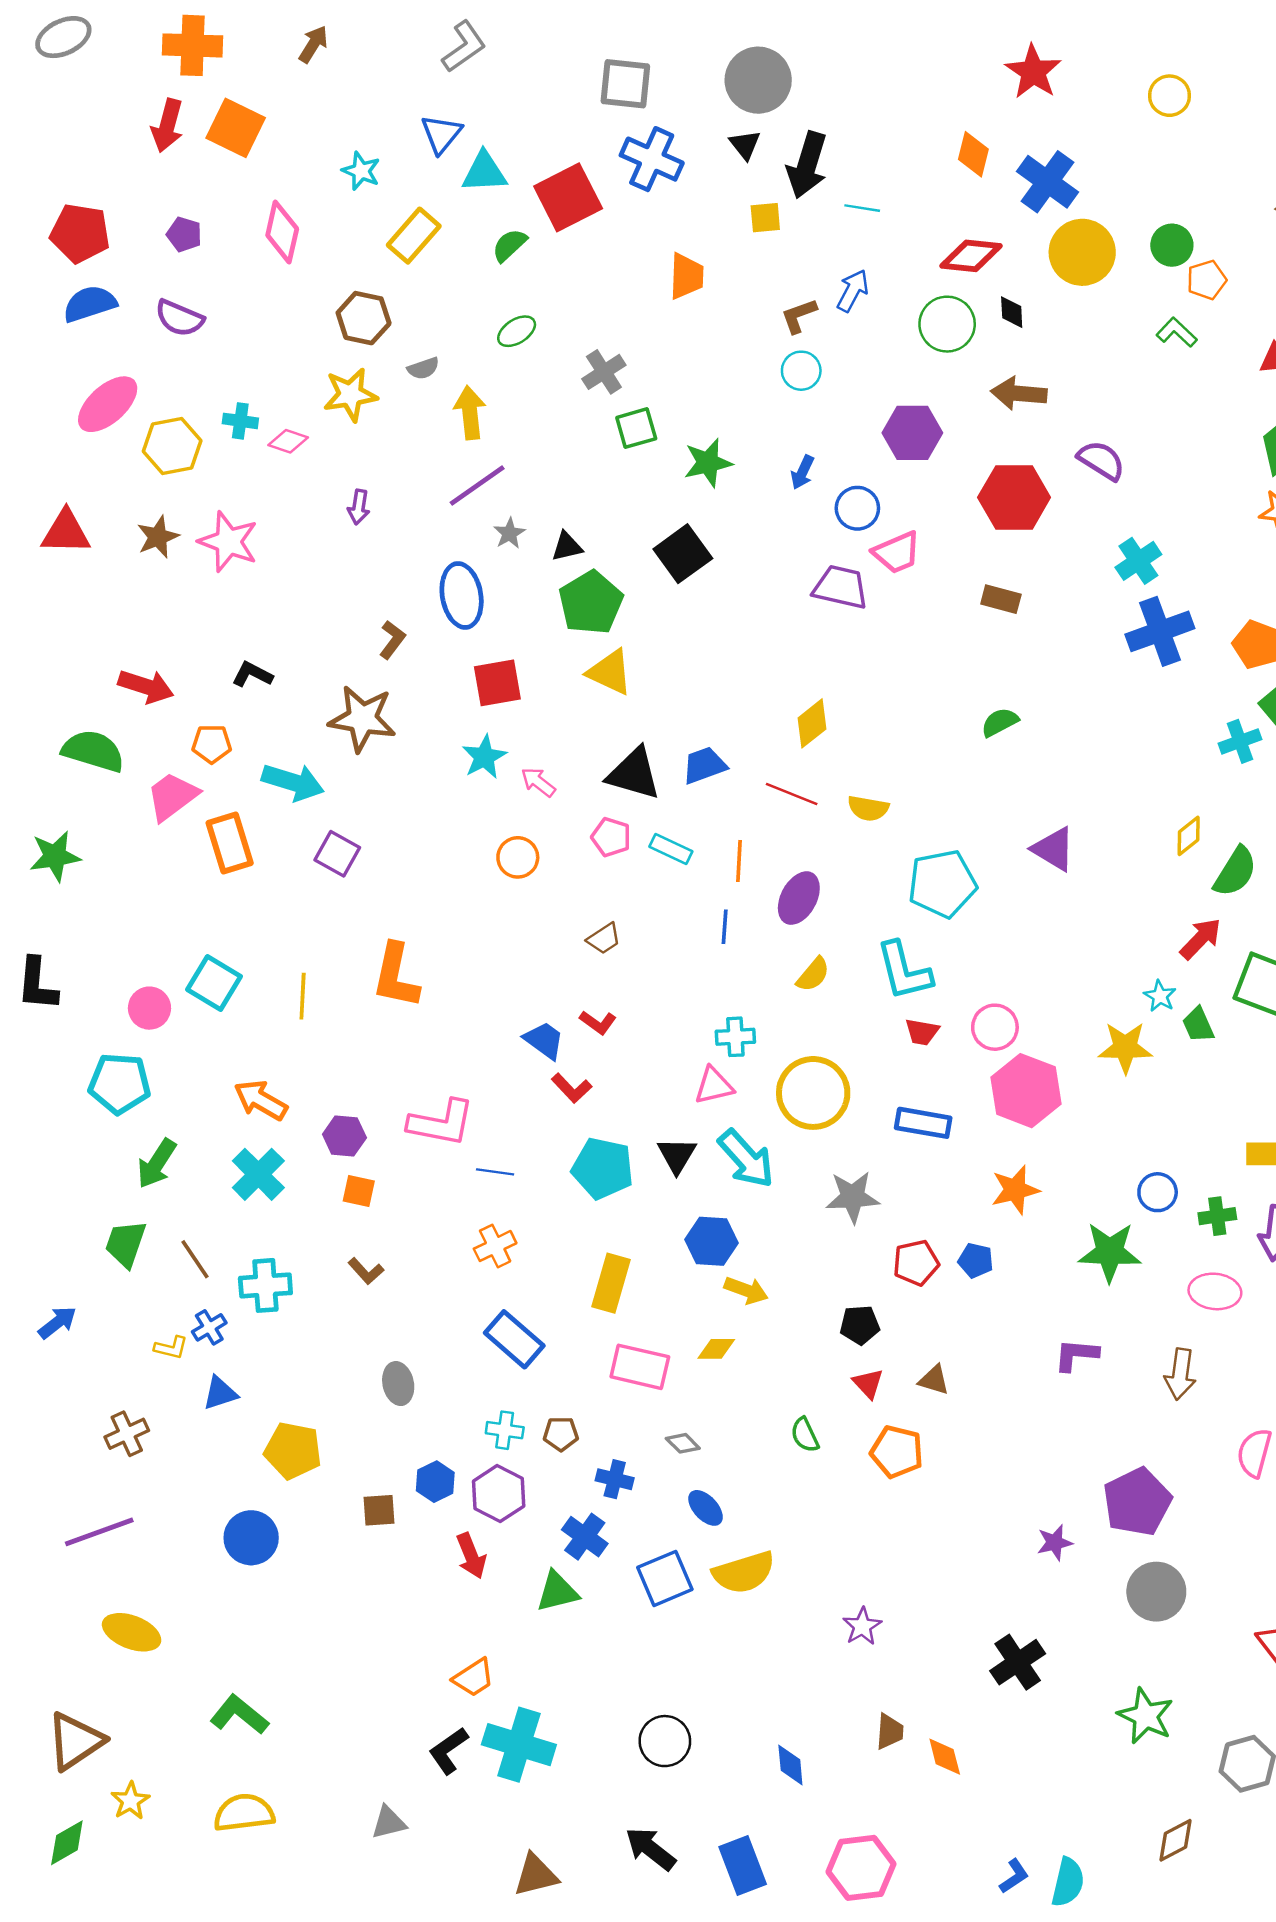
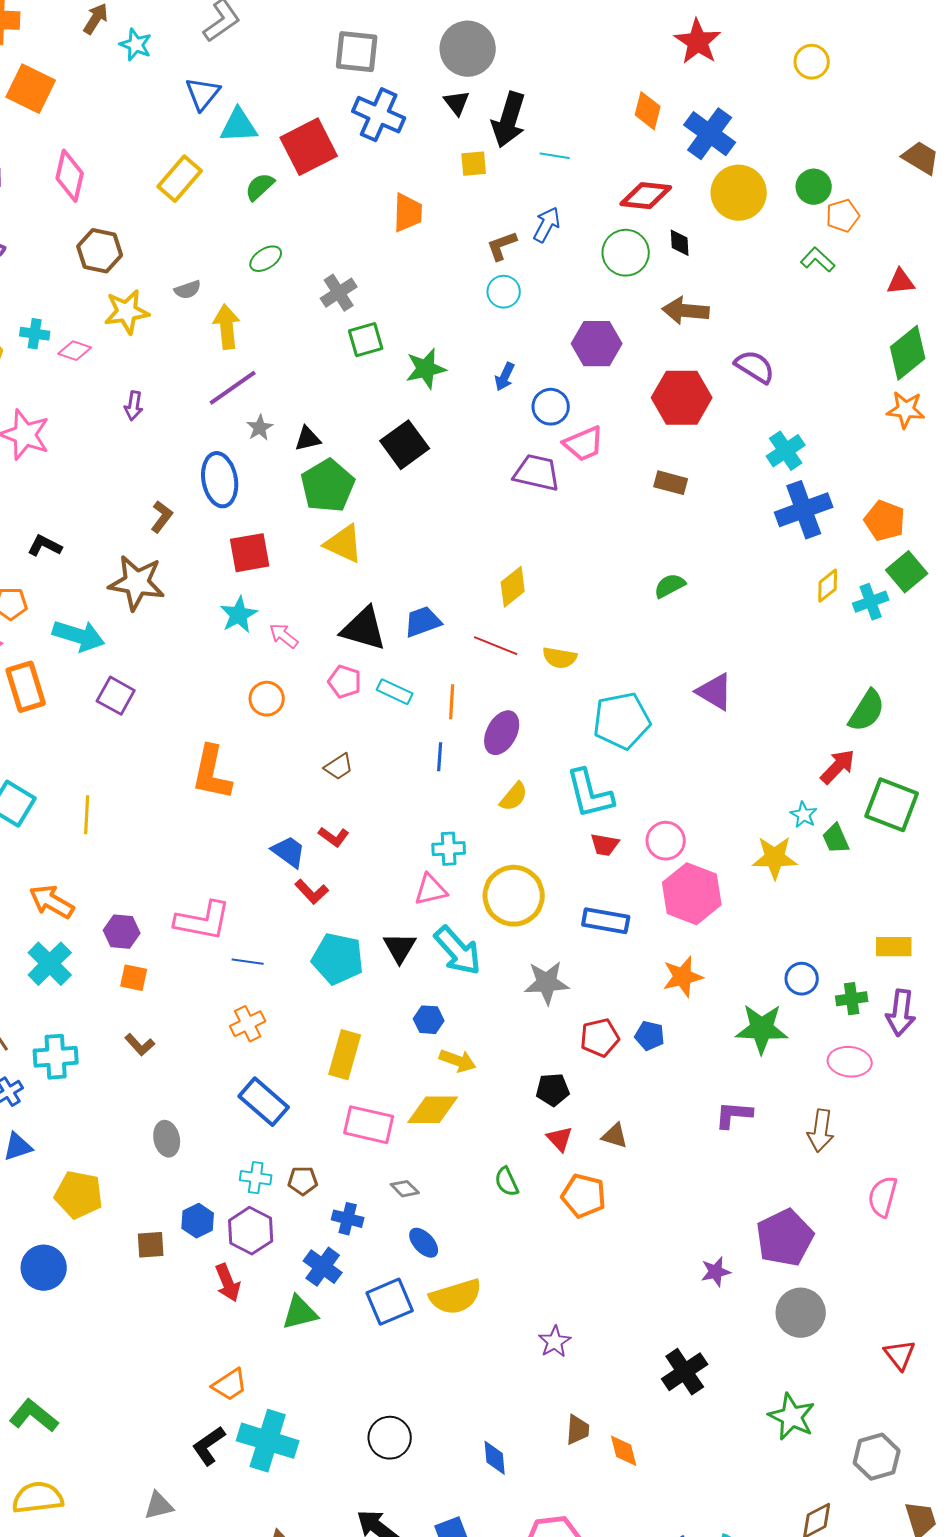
cyan star: (361, 171) -> (136, 45), moved
brown hexagon: (364, 318) -> (100, 251), moved
yellow diamond: (1189, 836) -> (828, 586), moved
orange L-shape: (396, 976) -> (212, 773), moved
blue hexagon: (712, 1241) -> (429, 1020), size x0.7
yellow diamond: (716, 1349) -> (433, 1110), size x1.6

